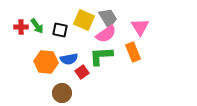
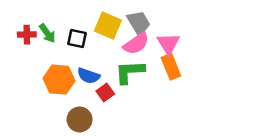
pink triangle: (140, 27) -> (168, 44), moved
blue semicircle: (69, 59) -> (89, 76), turned 30

